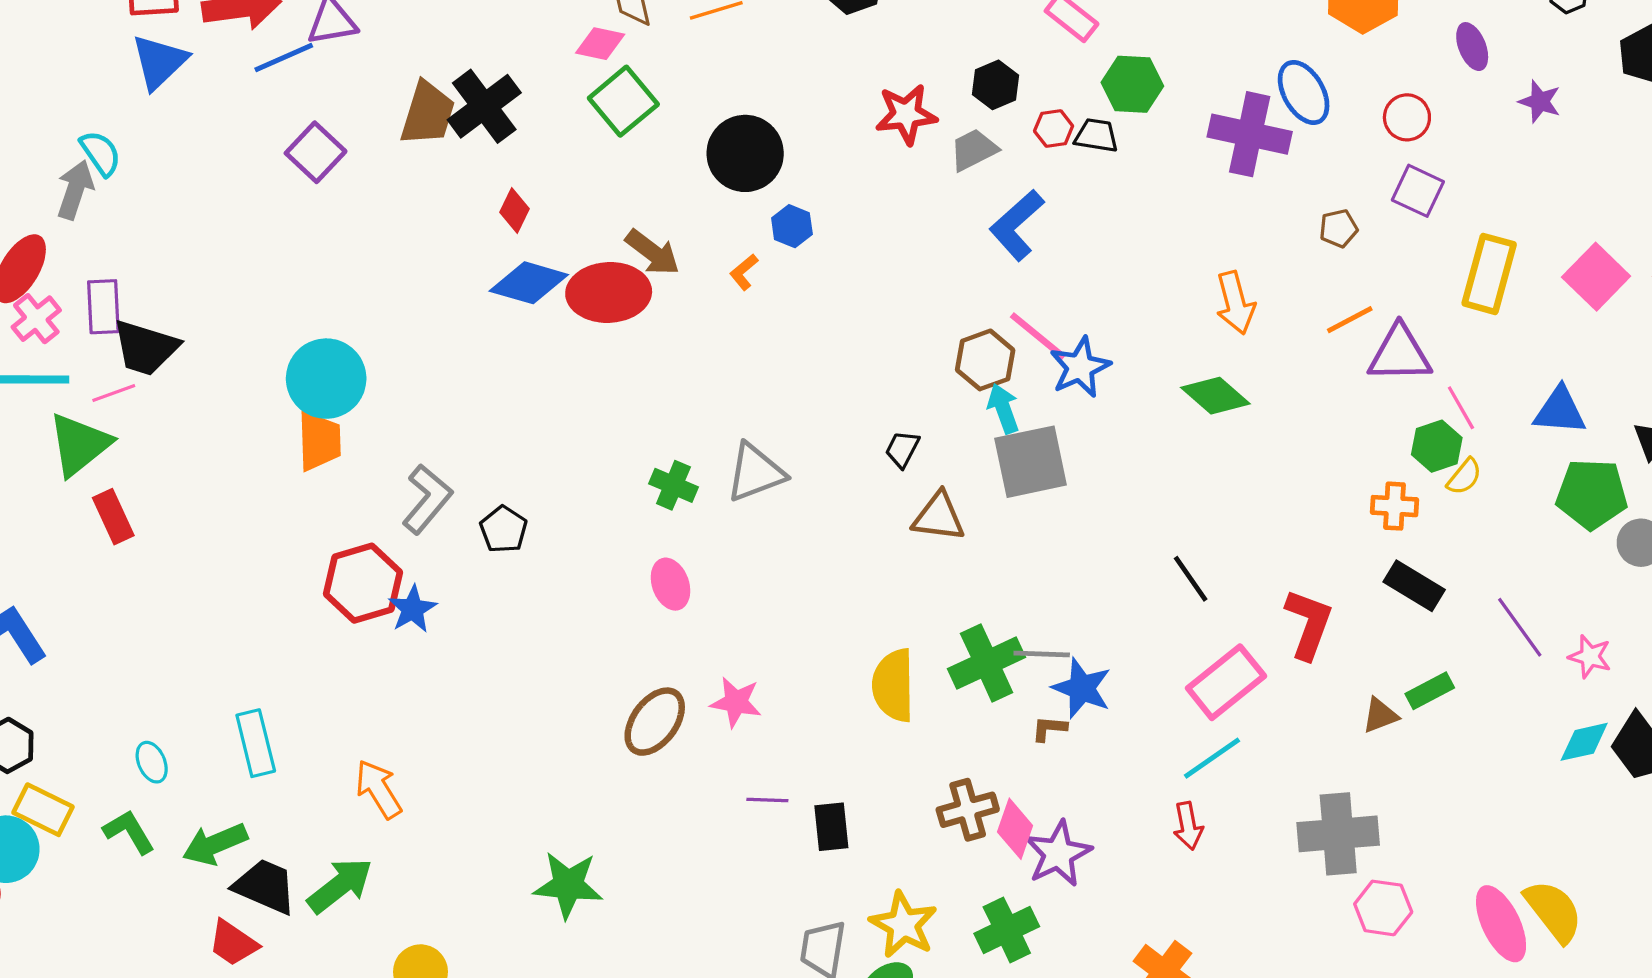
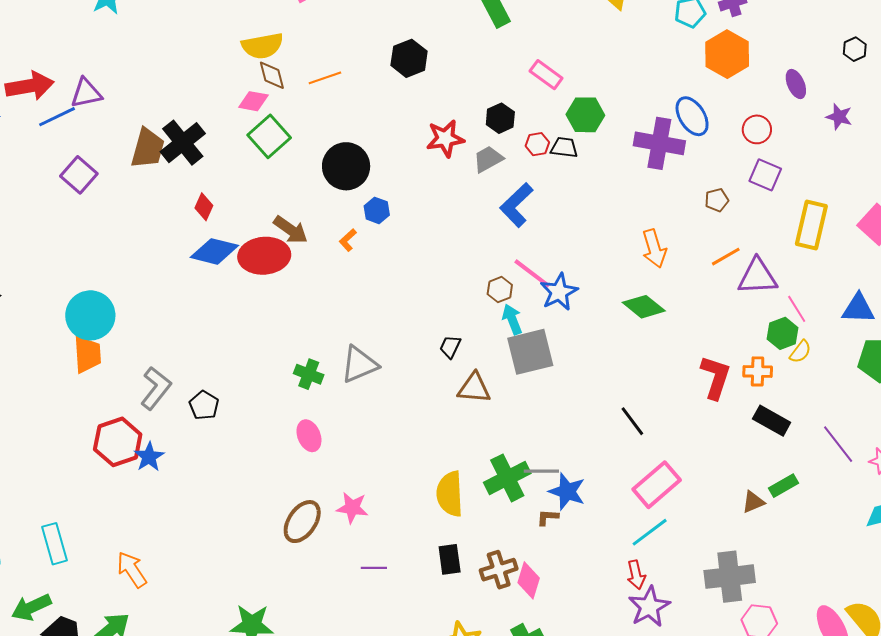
brown hexagon: (985, 360) -> (500, 290), size x0.7
red L-shape: (1309, 624) -> (716, 377), moved
black rectangle: (831, 827) -> (450, 559), moved
purple star: (1058, 854) -> (649, 607), moved

